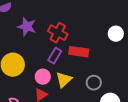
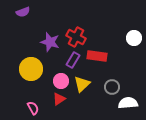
purple star: (27, 27) -> (50, 42), moved

